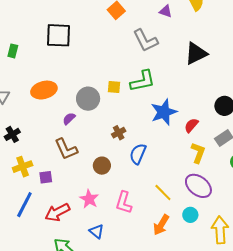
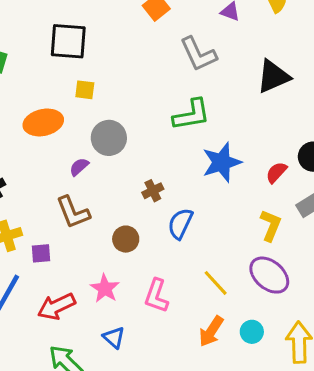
yellow square: (114, 87) -> (85, 90), moved
red semicircle: (191, 125) -> (276, 172), moved
cyan circle: (190, 215) -> (252, 332), moved

